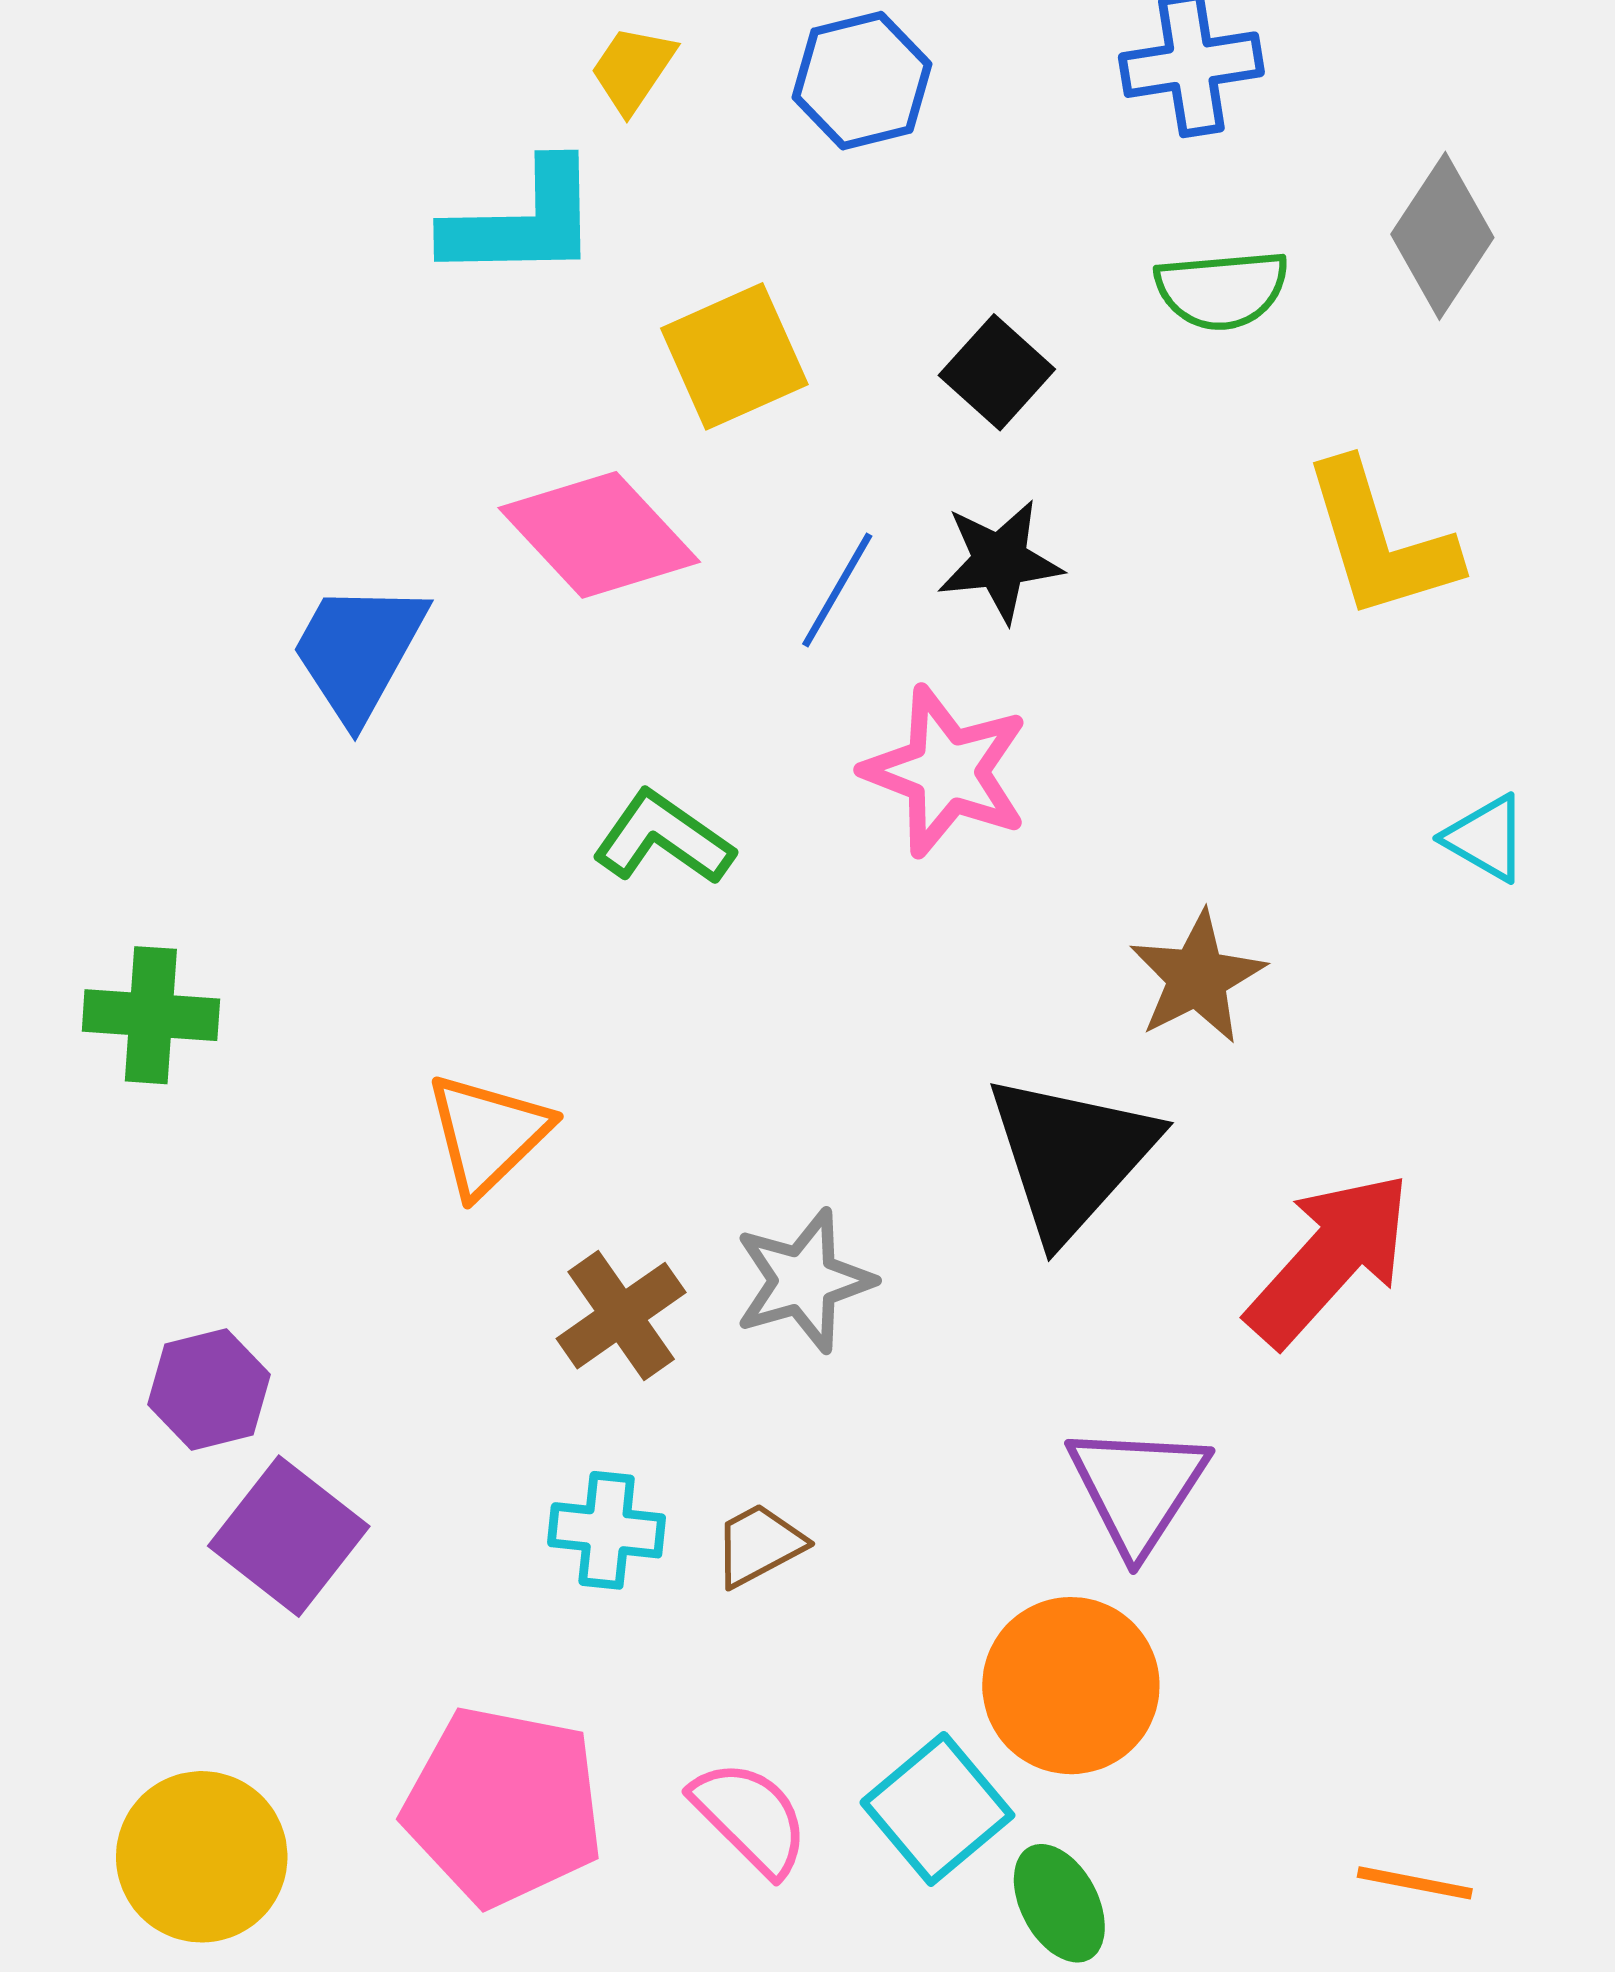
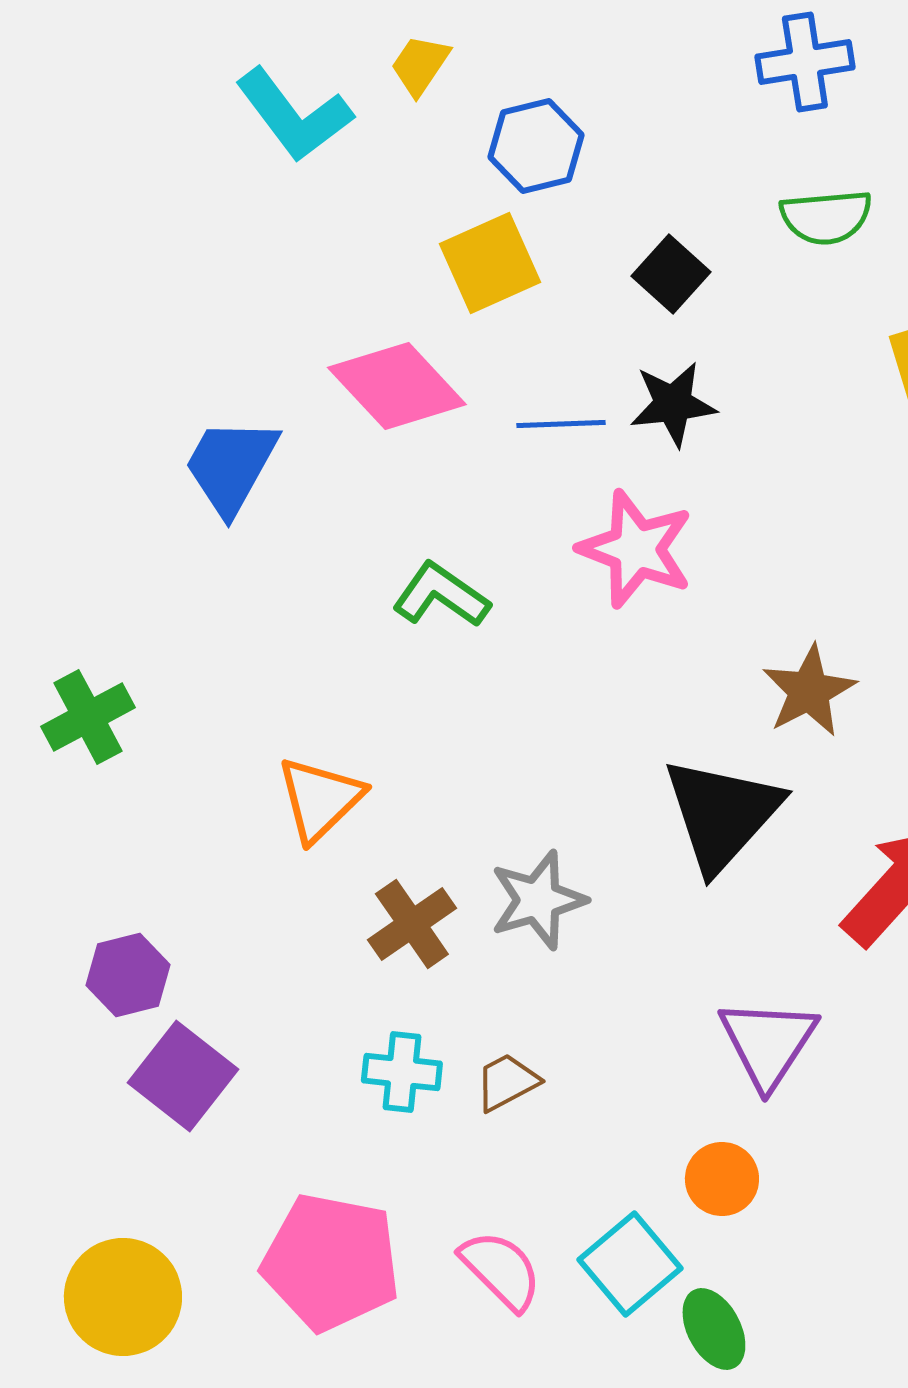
blue hexagon: (862, 81) -> (536, 146), moved
cyan L-shape: (522, 221) -> (294, 115), moved, turned 54
blue line: (837, 590) -> (561, 424), turned 58
green cross: (151, 1015) -> (88, 717), turned -32
orange circle: (1071, 1686) -> (722, 1179), size x0.6

